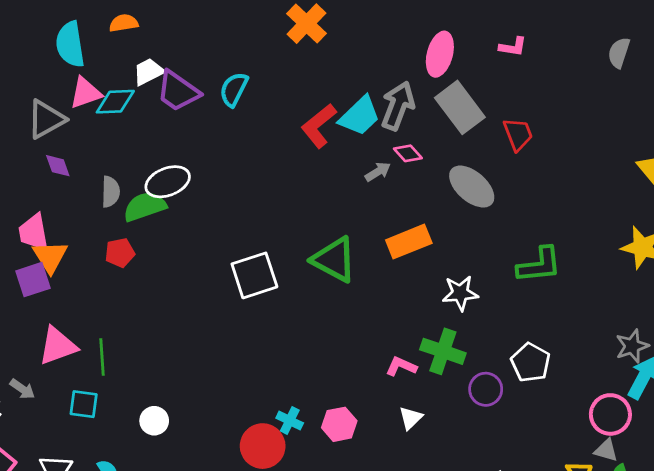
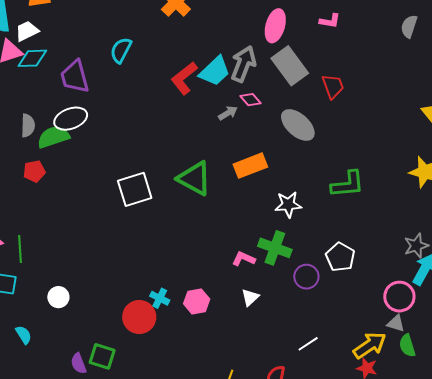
white trapezoid: (149, 72) -> (27, 31), moved
purple trapezoid: (178, 91) -> (75, 77), moved, turned 39

